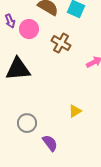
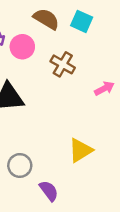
yellow triangle: (75, 111) -> (80, 150), size x1.5

